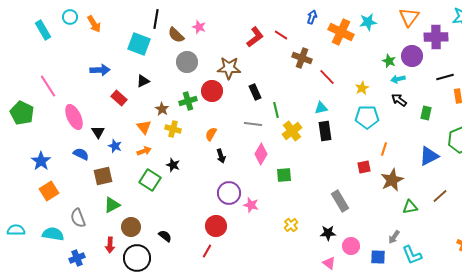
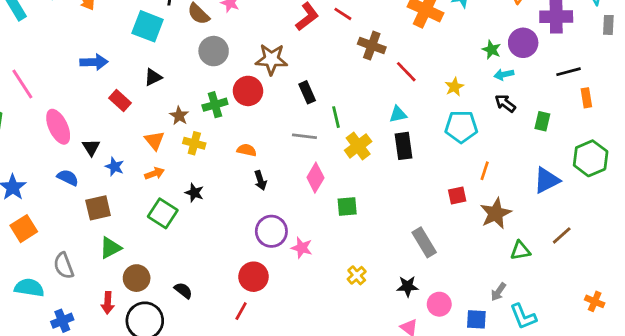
orange semicircle: (211, 134) -> (247, 150), turned 72

